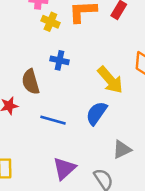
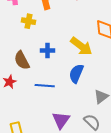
yellow cross: (50, 22) -> (28, 21), moved
blue cross: (60, 60) -> (47, 50), moved

